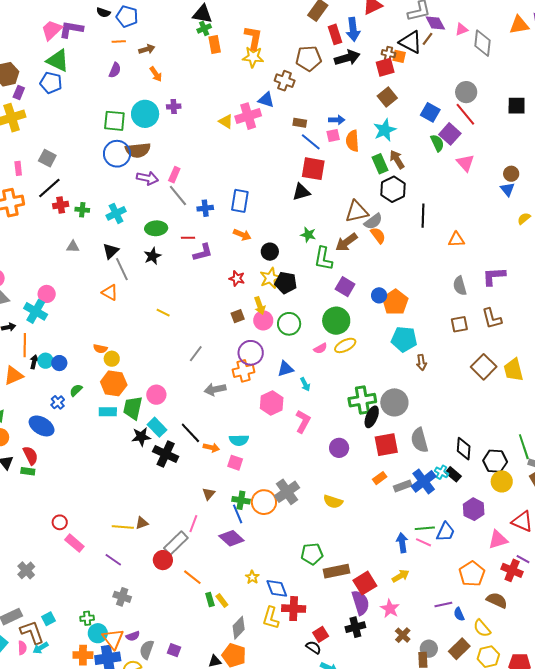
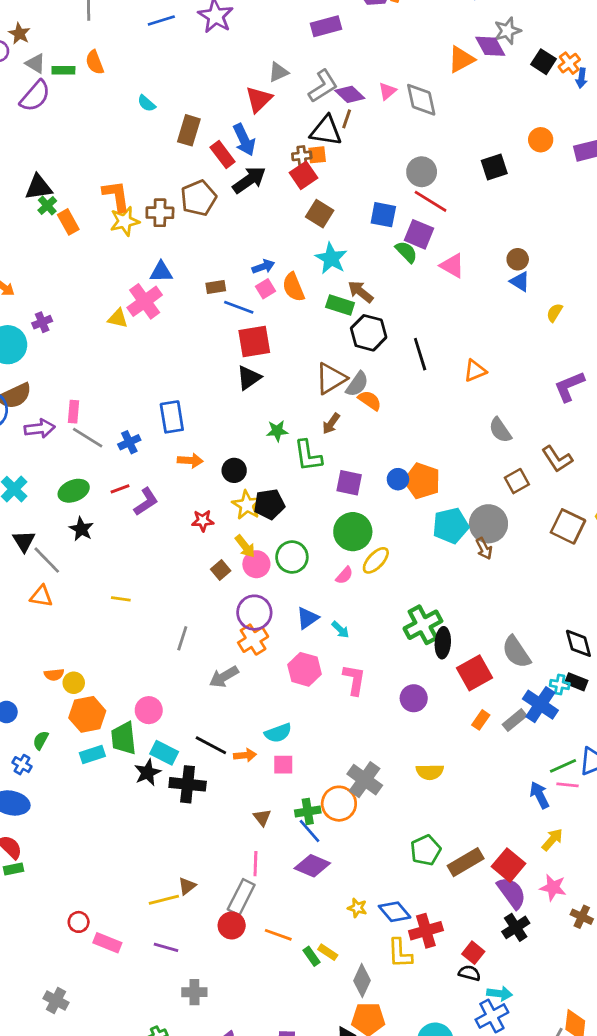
brown cross: (285, 81) -> (160, 213), moved
green rectangle: (380, 164) -> (340, 305), turned -30
brown arrow: (346, 242) -> (331, 424), size x0.7
purple L-shape: (494, 276) -> (569, 386), moved
gray circle: (394, 402) -> (488, 524), moved

